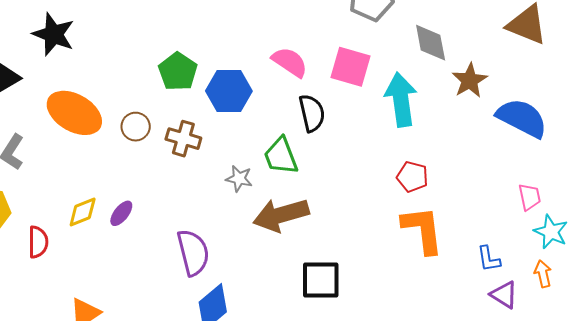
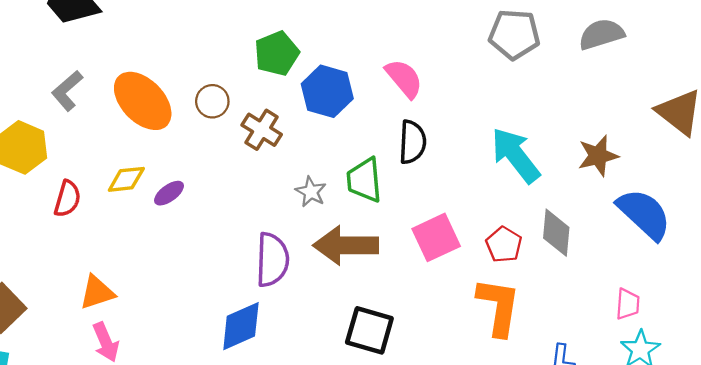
gray diamond: (431, 43) -> (556, 233), moved
pink square: (351, 67) -> (436, 237), moved, turned 33
cyan arrow: (401, 100) -> (516, 155), turned -46
orange ellipse: (74, 113) -> (143, 101), moved
purple semicircle: (193, 253) -> (272, 260), moved

